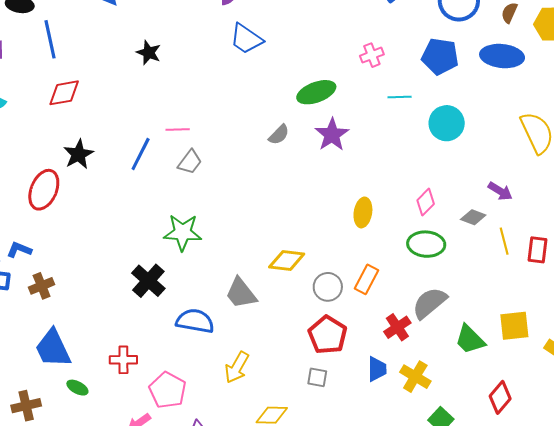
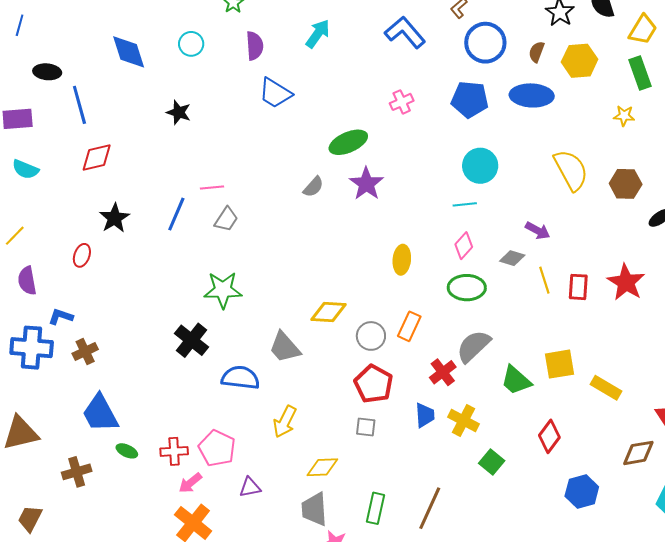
cyan line: (400, 97) -> (465, 204), moved
red ellipse: (44, 190) -> (82, 255), size x0.6
red cross: (123, 360) -> (174, 451), moved

